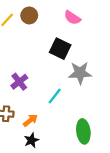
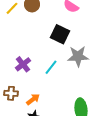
cyan line: (55, 96) -> (51, 67), moved

